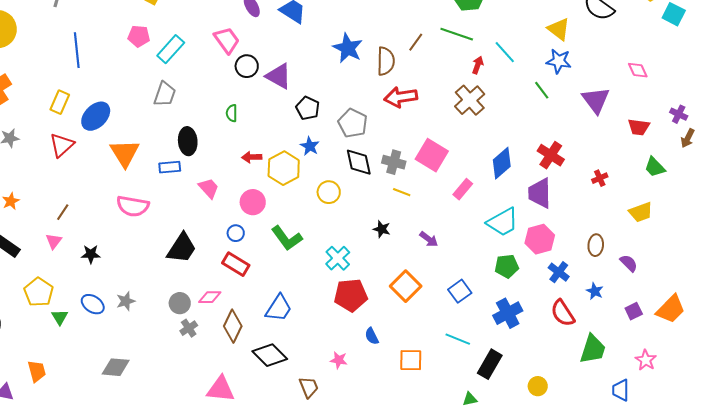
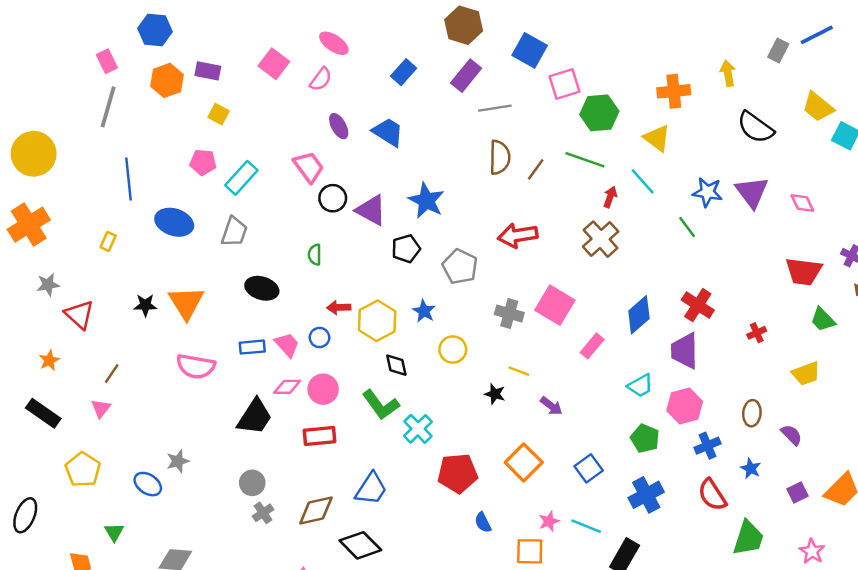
yellow triangle: (559, 29) -> (657, 138), moved
blue star: (348, 48) -> (426, 201), moved
brown semicircle: (386, 61) -> (500, 157), moved
purple triangle: (596, 100) -> (752, 192), moved
yellow rectangle: (60, 102) -> (108, 241), size x0.7
black pentagon: (308, 108) -> (406, 249), turned 30
blue ellipse: (96, 116) -> (174, 222), moved, turned 64
red trapezoid: (639, 127) -> (804, 271), size x1.4
black ellipse: (188, 141) -> (262, 288), turned -68
red triangle: (62, 145) -> (79, 315), moved, turned -36
blue star: (310, 146) -> (424, 311), moved
black diamond: (359, 162) -> (396, 365), moved, size x0.7
blue rectangle: (170, 167) -> (252, 347), moved
yellow circle: (329, 192) -> (453, 350), moved
yellow line: (402, 192) -> (519, 371), moved
pink circle: (253, 202) -> (323, 389), moved
cyan trapezoid: (503, 222) -> (640, 386), size x0.7
blue circle: (236, 233) -> (319, 338), moved
black star: (91, 254) -> (145, 305), moved
cyan cross: (338, 258) -> (418, 429), moved
red rectangle: (236, 264) -> (319, 436), turned -36
green pentagon: (507, 266) -> (645, 438), turned 30
blue cross: (559, 272) -> (707, 446), turned 30
pink diamond: (210, 297) -> (287, 387), moved
gray star: (126, 301) -> (178, 461), moved
green triangle: (60, 317) -> (114, 532), moved
brown diamond: (233, 326) -> (316, 510), turned 52
pink star: (339, 360) -> (549, 521), moved, turned -30

